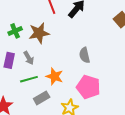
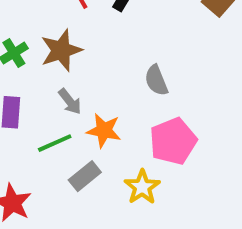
gray arrow: (29, 58) -> (70, 101), moved
pink pentagon: (88, 87) -> (173, 141), turned -30

